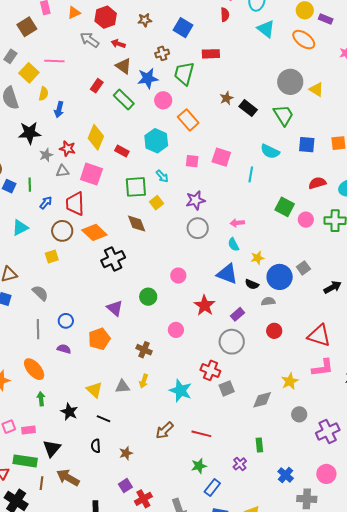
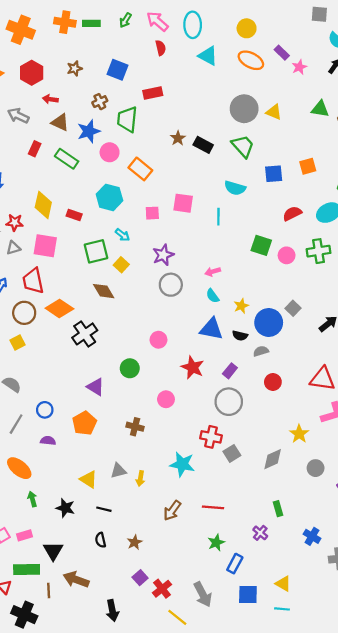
purple rectangle: (326, 19) -> (282, 53), moved, turned 32
gray arrow: (90, 40) -> (18, 116), moved
gray line: (38, 329) -> (16, 424), turned 42
yellow arrow: (144, 381) -> (140, 478), moved

